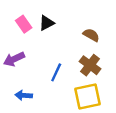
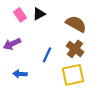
brown semicircle: (91, 35) -> (76, 24), size x1.5

